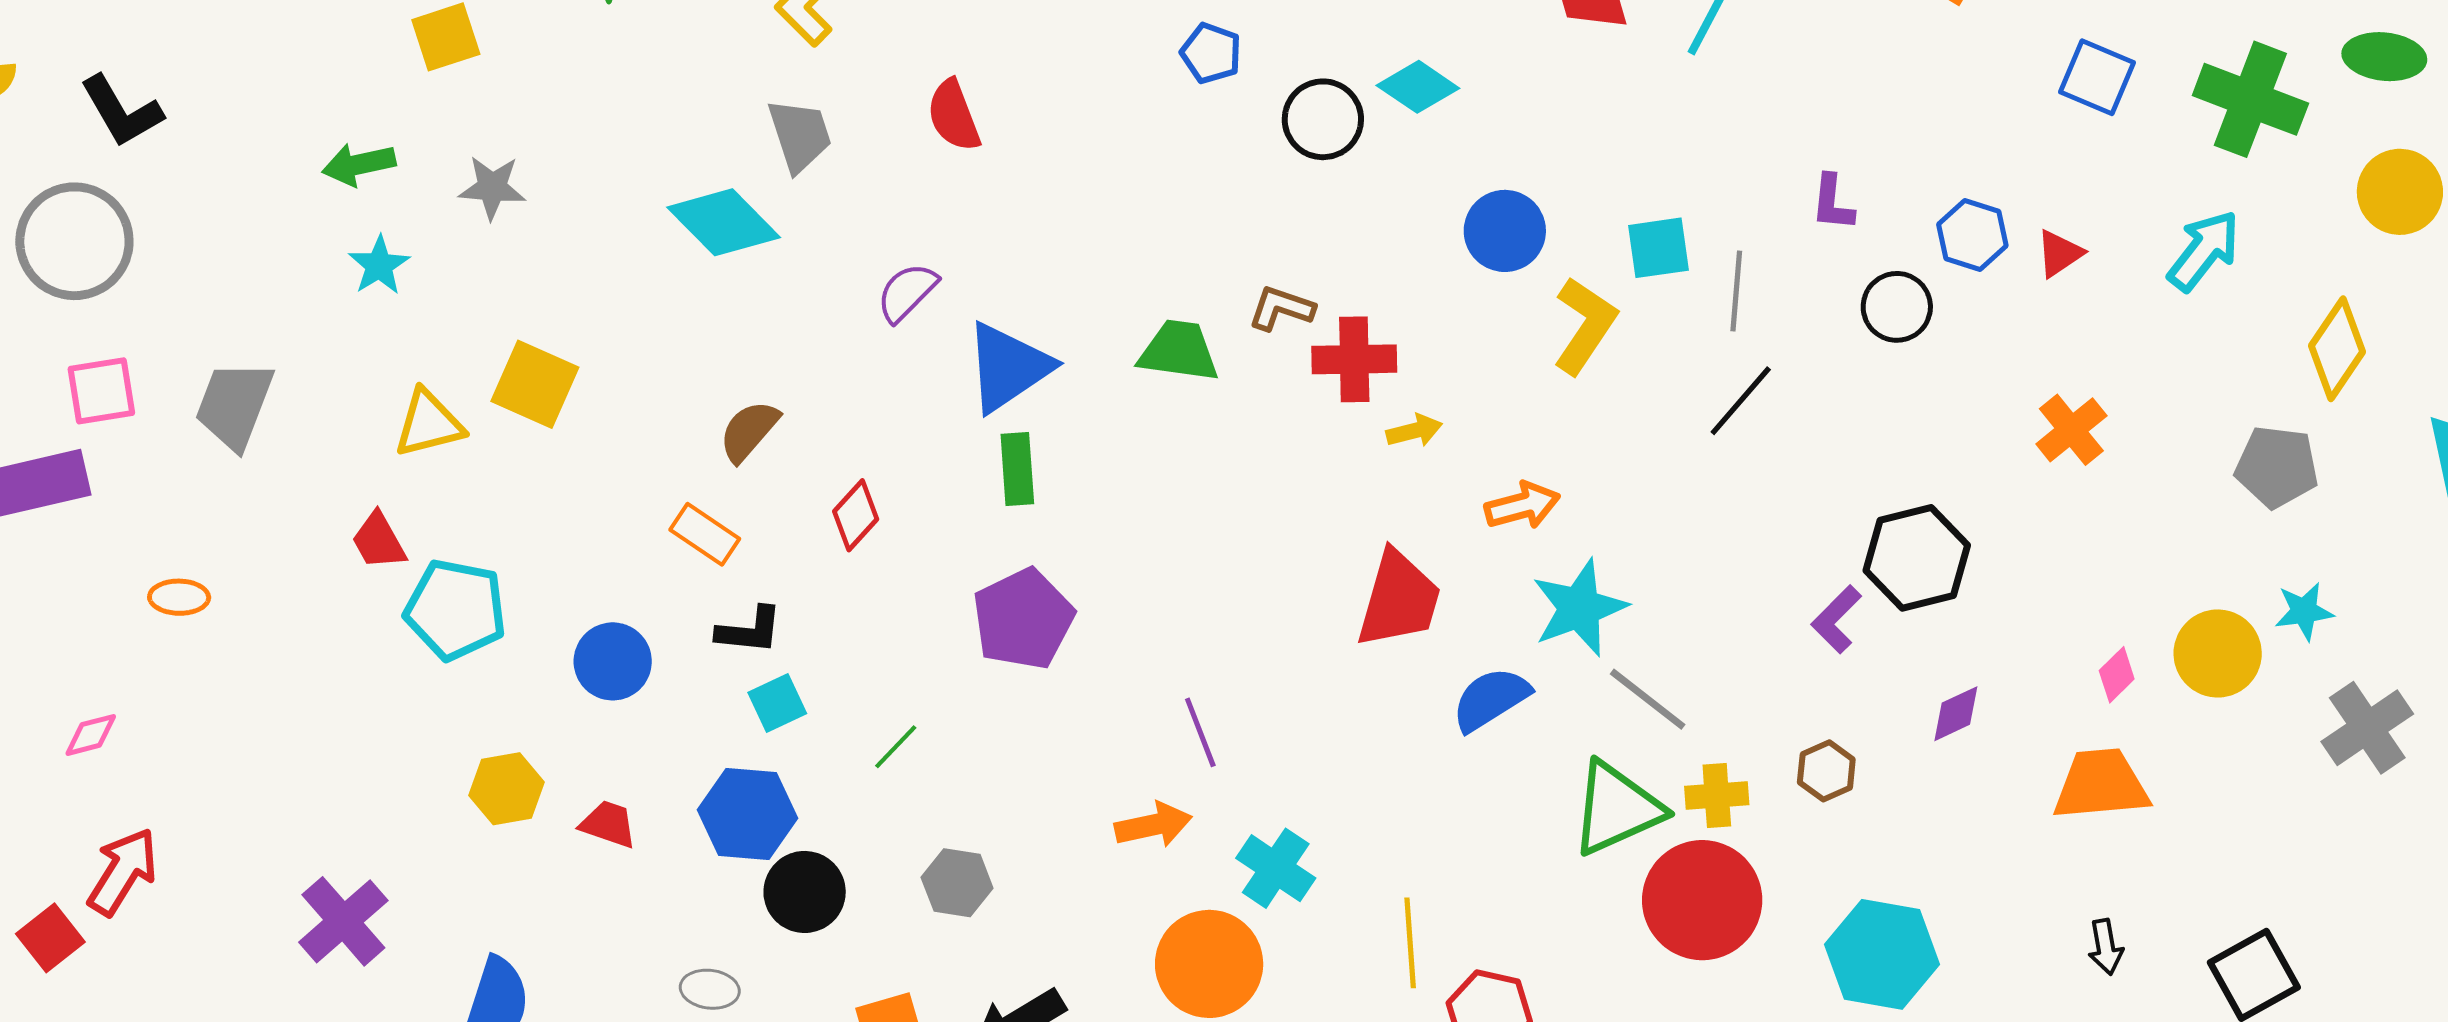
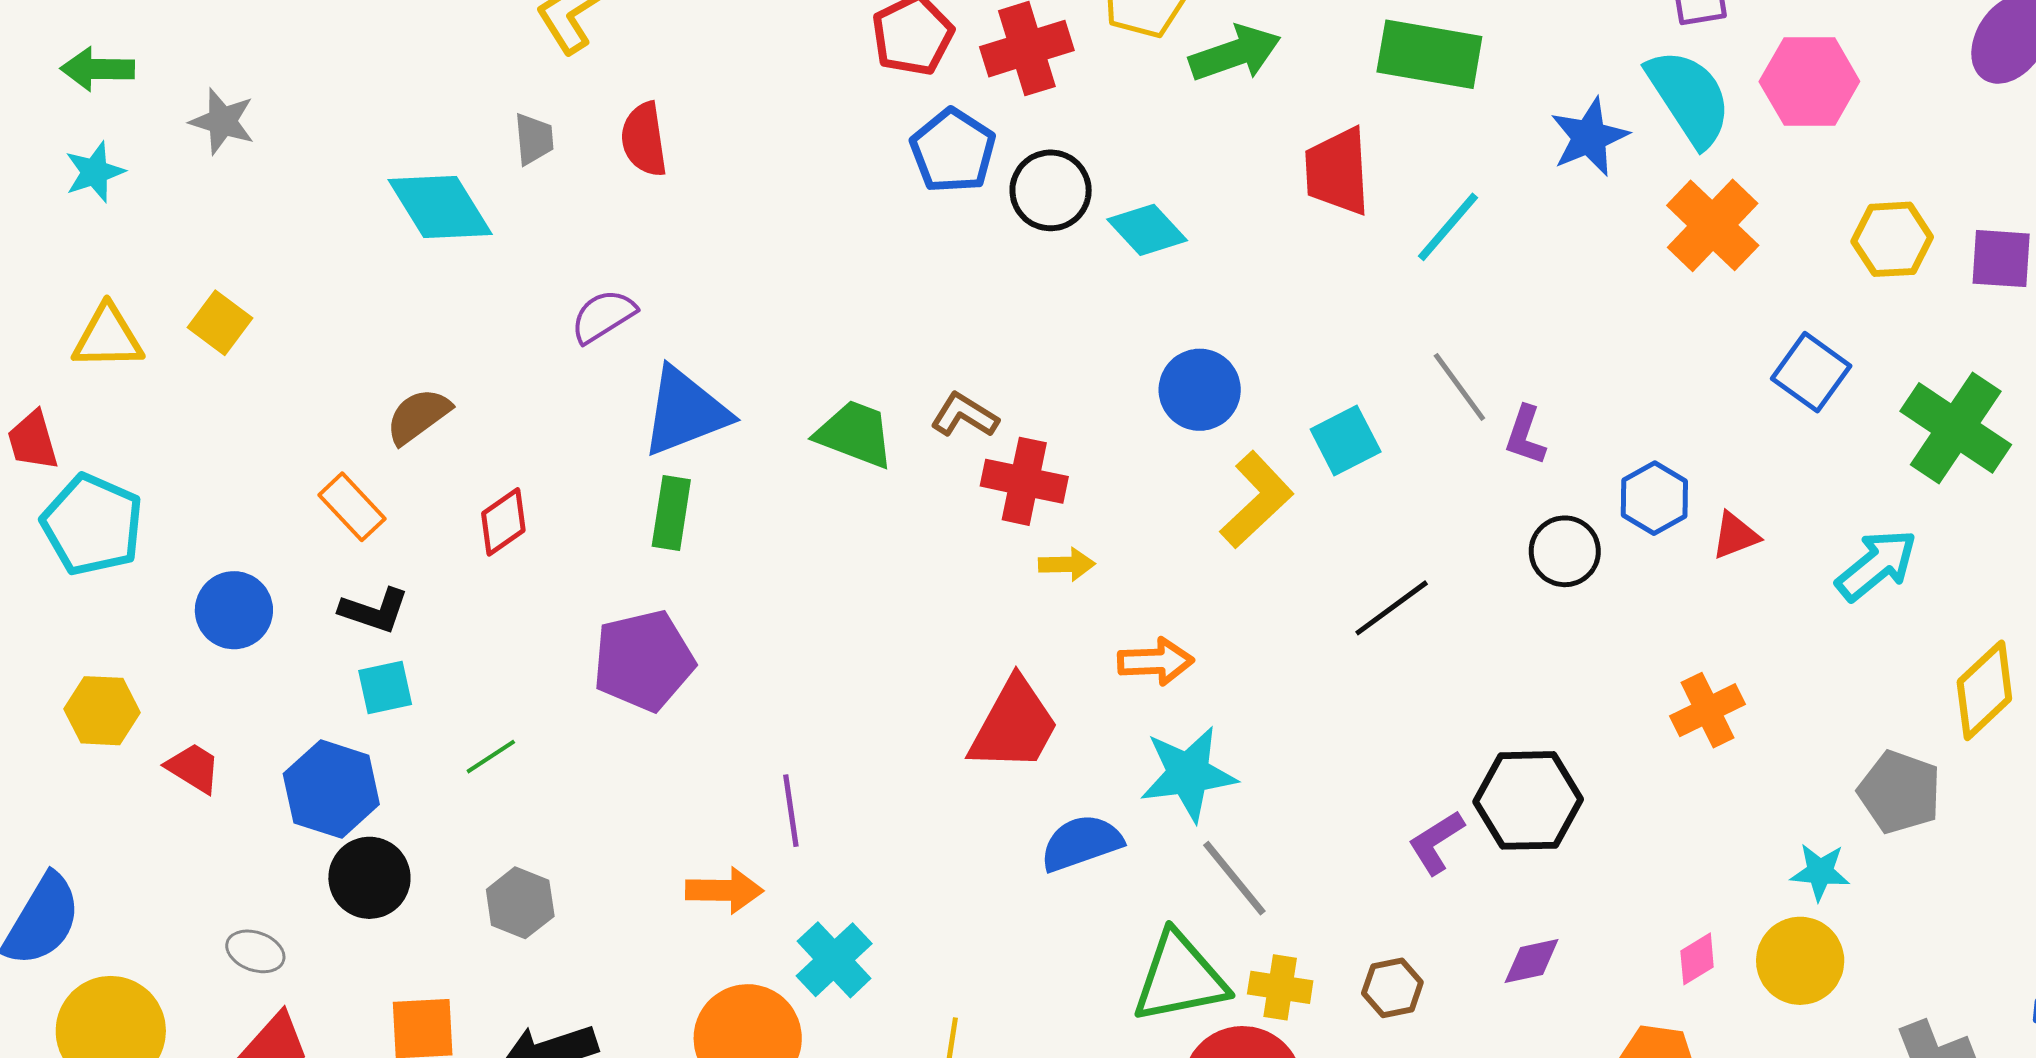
blue pentagon: (1211, 53) -> (953, 151), size x1.4
red semicircle: (954, 116) -> (644, 139), moved
black circle: (1323, 119) -> (1051, 190), moved
gray trapezoid: (800, 135) -> (534, 139), size x0.7
cyan square: (1658, 248) -> (1346, 441), turned -32
gray line: (1736, 291) -> (1459, 387), moved, turned -54
yellow square: (535, 384) -> (220, 323), size x0.7
cyan star: (2304, 611) -> (1820, 872), moved

